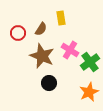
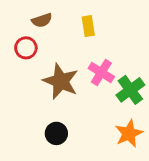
brown semicircle: (41, 29) -> (42, 20), moved, turned 40
black circle: (49, 83) -> (56, 133), moved

